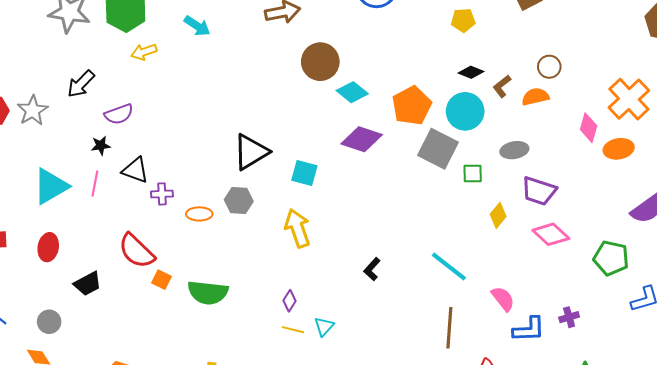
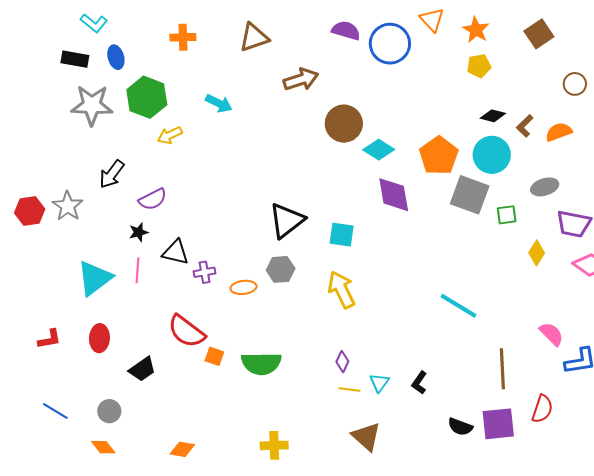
brown circle: (549, 67) -> (575, 84), moved
purple diamond: (362, 139) -> (394, 195), turned 69
cyan line: (449, 266) -> (458, 306), moved
black L-shape: (372, 269) -> (419, 383), moved

